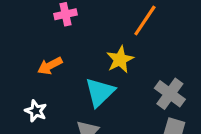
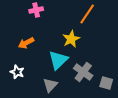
gray cross: (170, 94) -> (83, 72), moved

